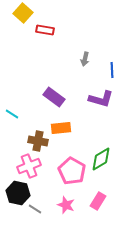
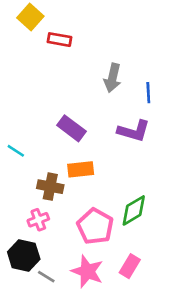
gray arrow: (85, 59) -> (112, 78), size x1.5
pink cross: (29, 166) -> (38, 220), size x0.7
pink star: (66, 205) -> (87, 271), size x1.4

